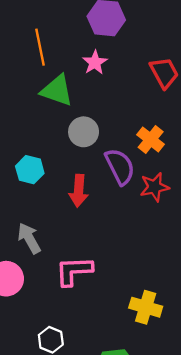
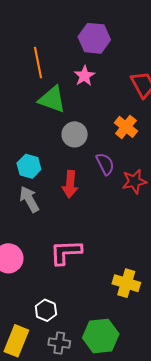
orange cross: (151, 139) -> (126, 127), moved
purple semicircle: (120, 167) -> (105, 164), size x0.7
gray arrow: (29, 238) -> (29, 199), moved

